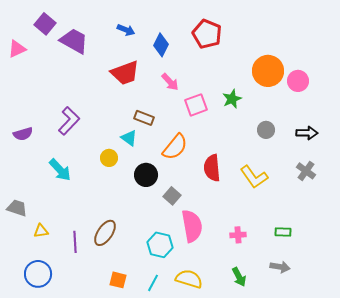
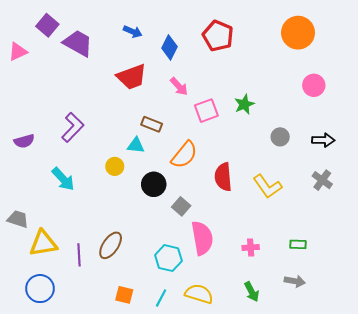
orange circle: (268, 71) -> (298, 33), moved
cyan triangle: (129, 138) -> (136, 145), turned -30
yellow triangle: (41, 231) -> (43, 243), size x1.8

